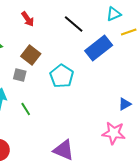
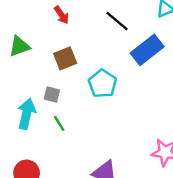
brown square: (31, 55) -> (65, 58), turned 30
gray square: (20, 75) -> (52, 95), moved

